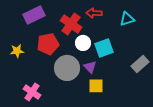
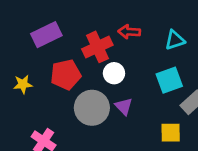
red cross: (71, 24) -> (97, 47), turned 30
cyan square: (104, 48) -> (169, 80), moved
yellow square: (96, 86) -> (171, 133), moved

